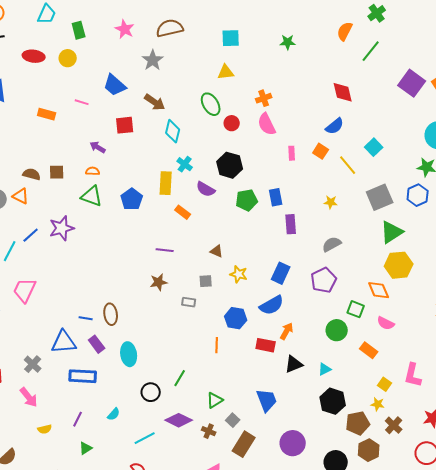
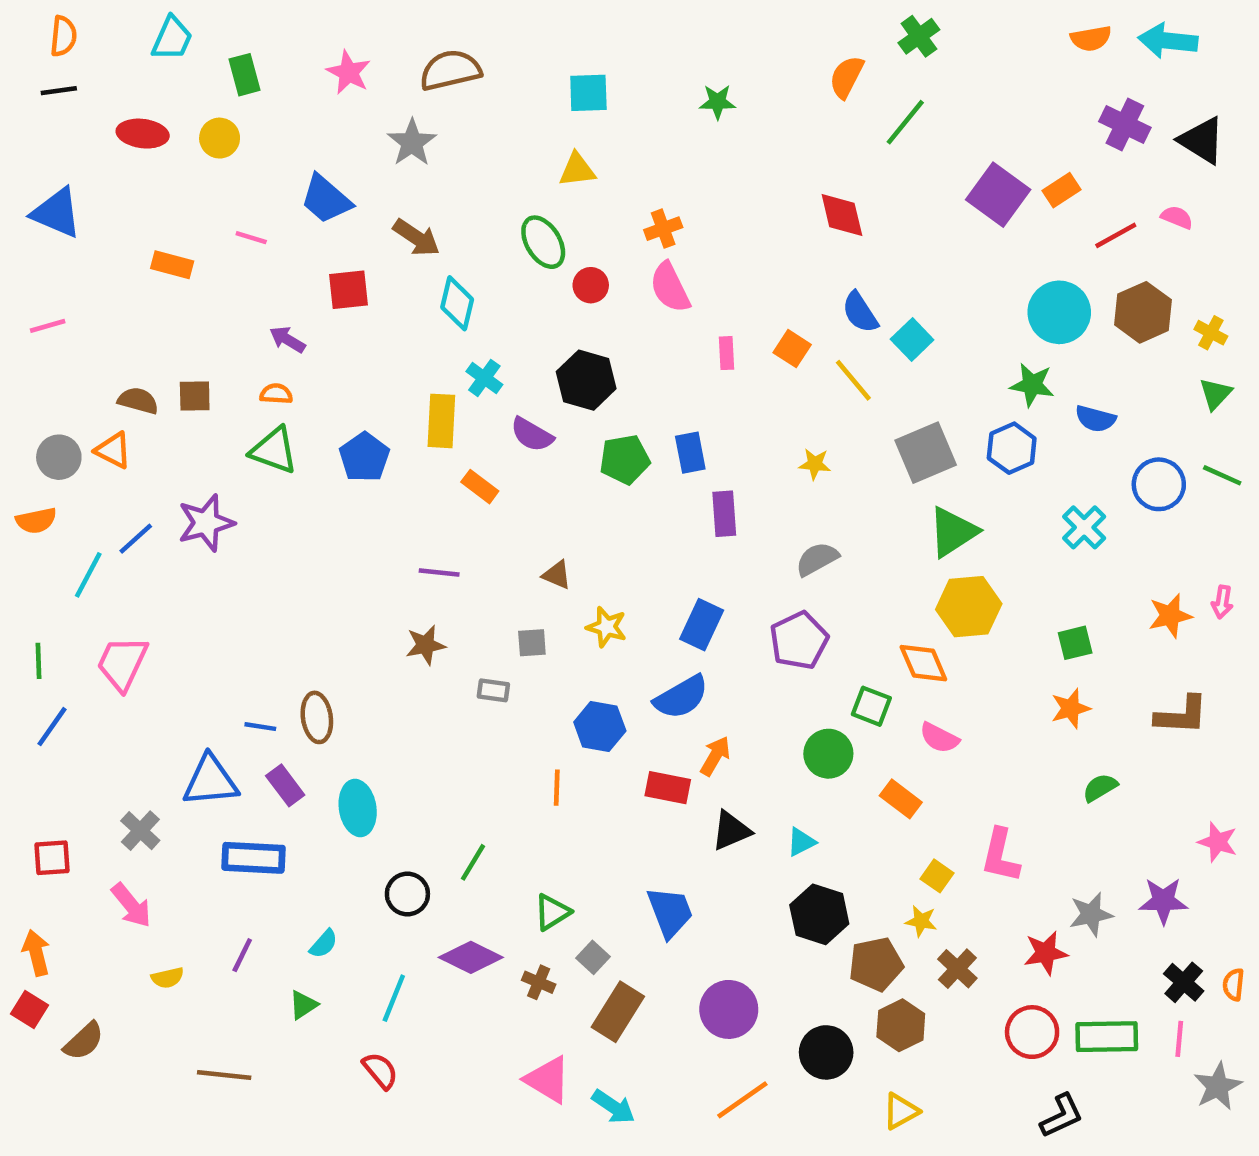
blue semicircle: (335, 126) -> (860, 312), moved, turned 96
cyan line: (145, 438) -> (394, 998), turned -40
green triangle: (86, 448) -> (303, 1005), moved

